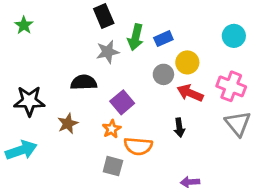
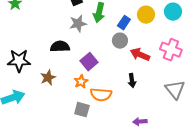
blue rectangle: (163, 39) -> (124, 23), moved, turned -32
yellow circle: (187, 62) -> (146, 15), moved
gray triangle: (238, 124) -> (175, 90), moved

